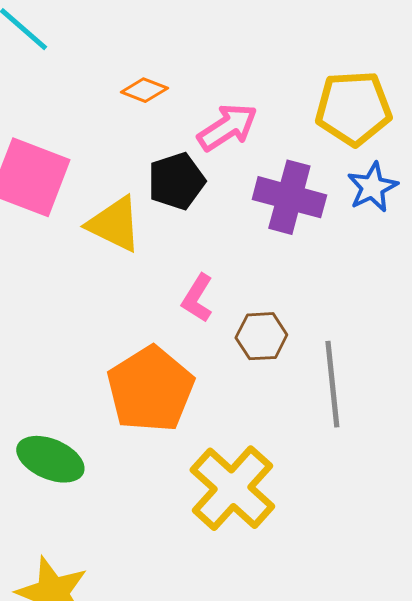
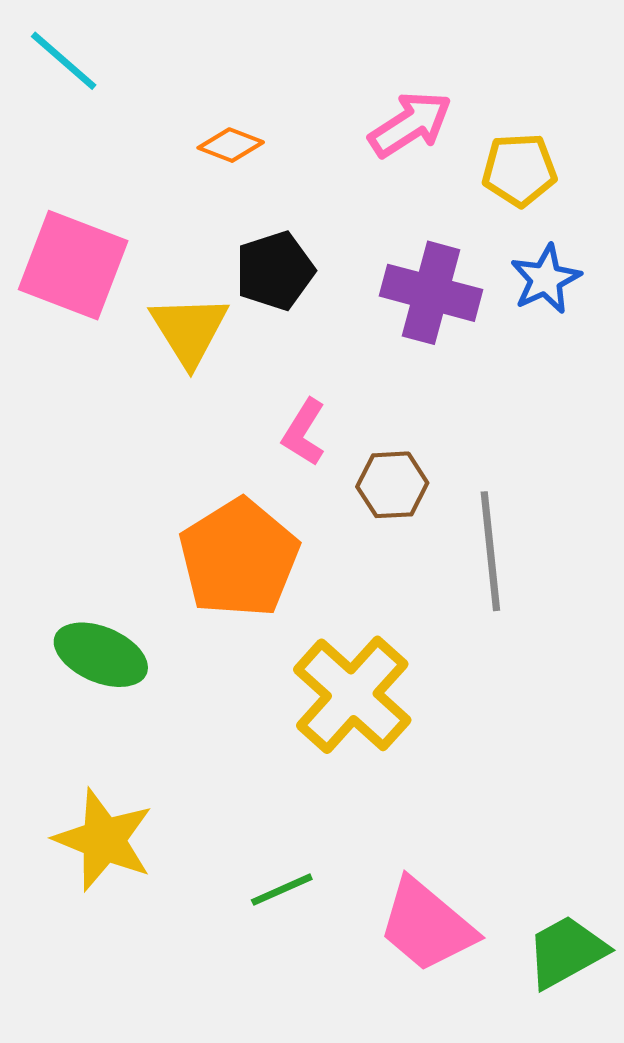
yellow pentagon: (353, 108) -> (519, 170), size x0.7
pink arrow: (227, 127) -> (410, 124), moved
yellow triangle: (114, 224) -> (189, 330), turned 32

